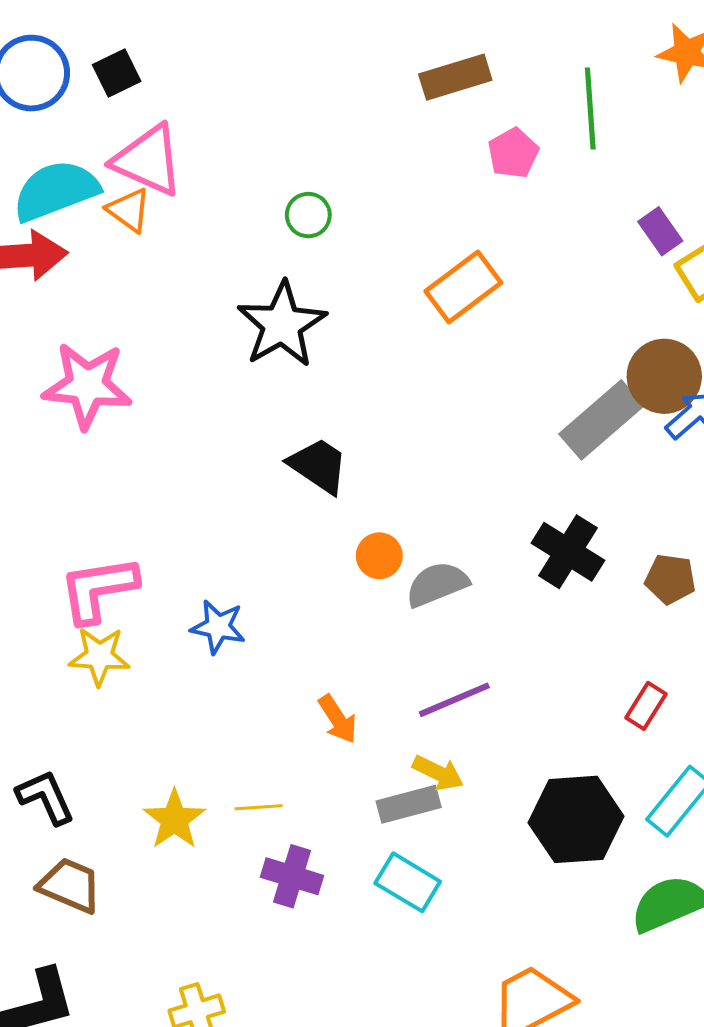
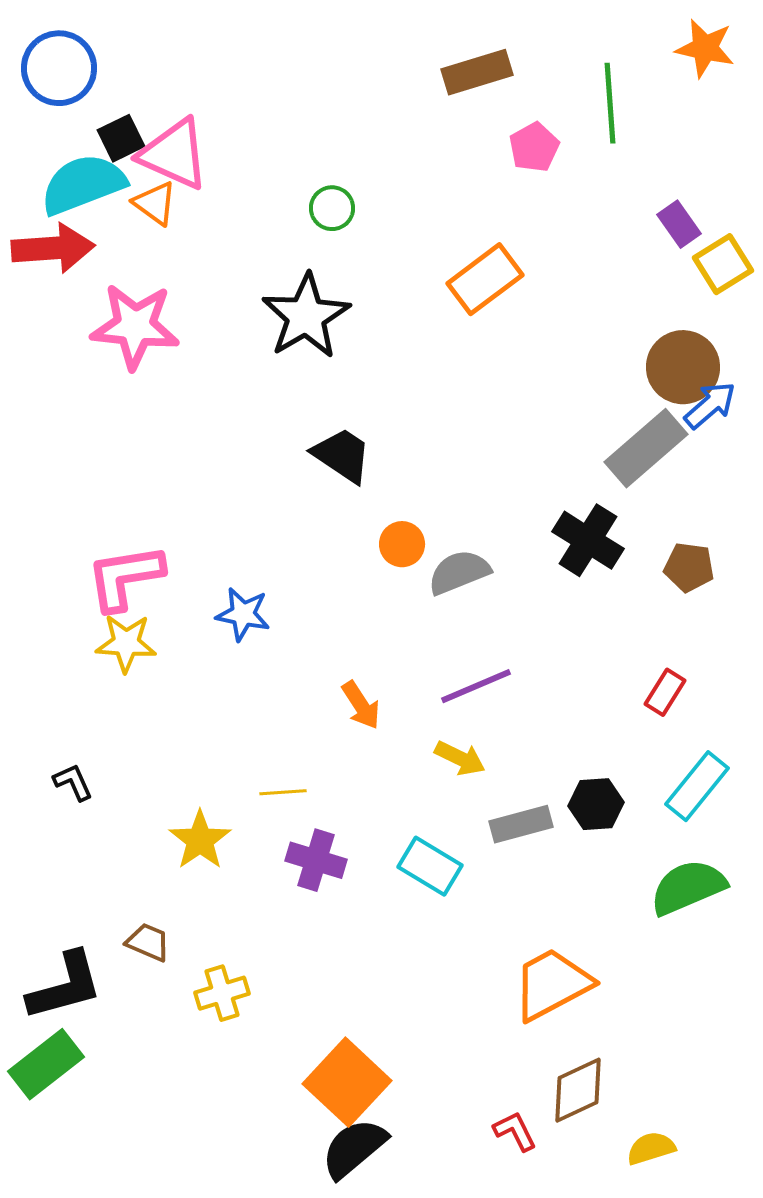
black square: (117, 73) -> (121, 138), moved
pink star: (87, 385) -> (135, 326), moved
gray rectangle: (601, 420) -> (646, 448), moved
black L-shape: (46, 797) -> (73, 782), size x0.7
gray rectangle: (409, 804) -> (521, 824), moved
yellow star: (174, 819) -> (200, 840), moved
black hexagon: (576, 819) -> (596, 804), size x0.6
brown trapezoid: (70, 885) -> (148, 942), moved, size x0.7

